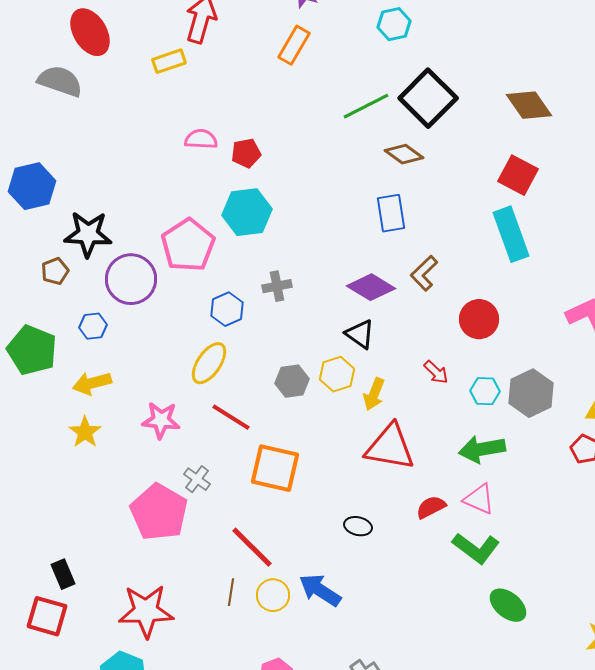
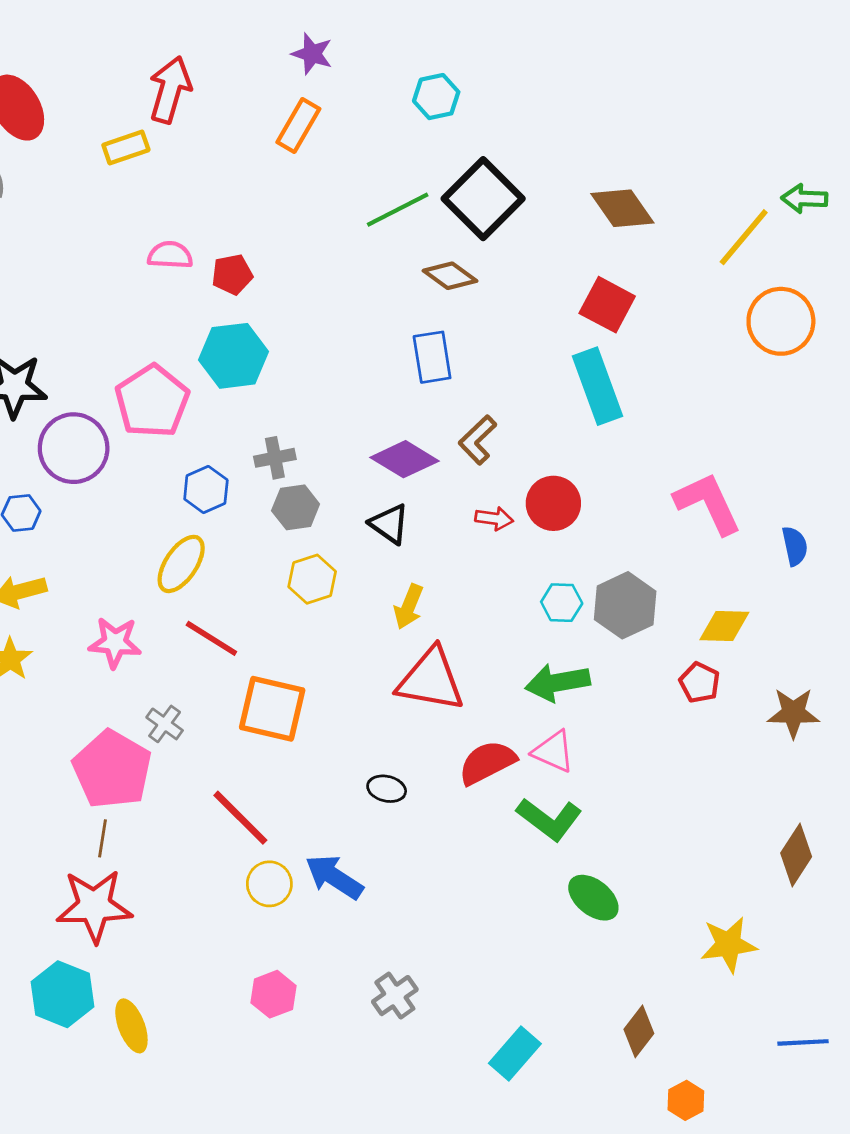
red arrow: (436, 372) -> (494, 518), moved, turned -36
yellow hexagon: (337, 374) -> (312, 579), moved
gray hexagon: (292, 381) -> (296, 507), moved
red semicircle: (431, 507) -> (487, 763), size x1.4
brown line: (231, 592) -> (103, 838), moved

